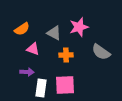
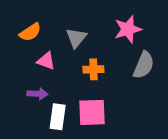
pink star: (79, 27) -> (128, 29), moved
gray triangle: (54, 33) -> (76, 38), turned 42
gray semicircle: (101, 52) -> (144, 65), turned -102

